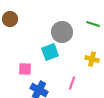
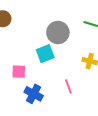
pink line: (72, 83) -> (68, 86), turned -40

